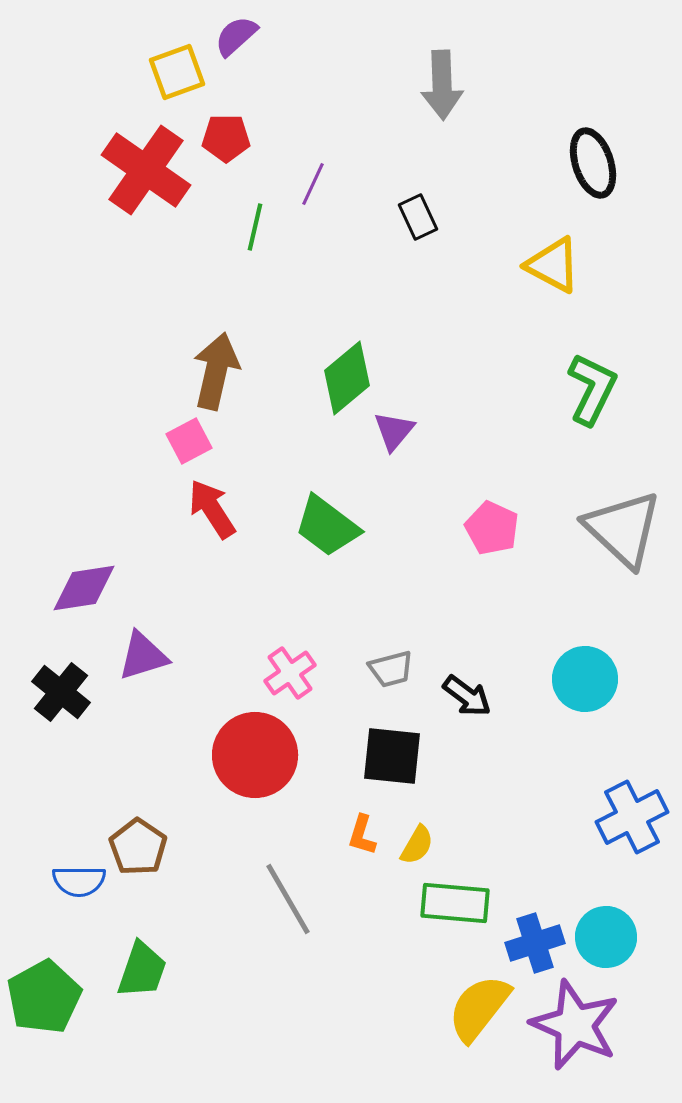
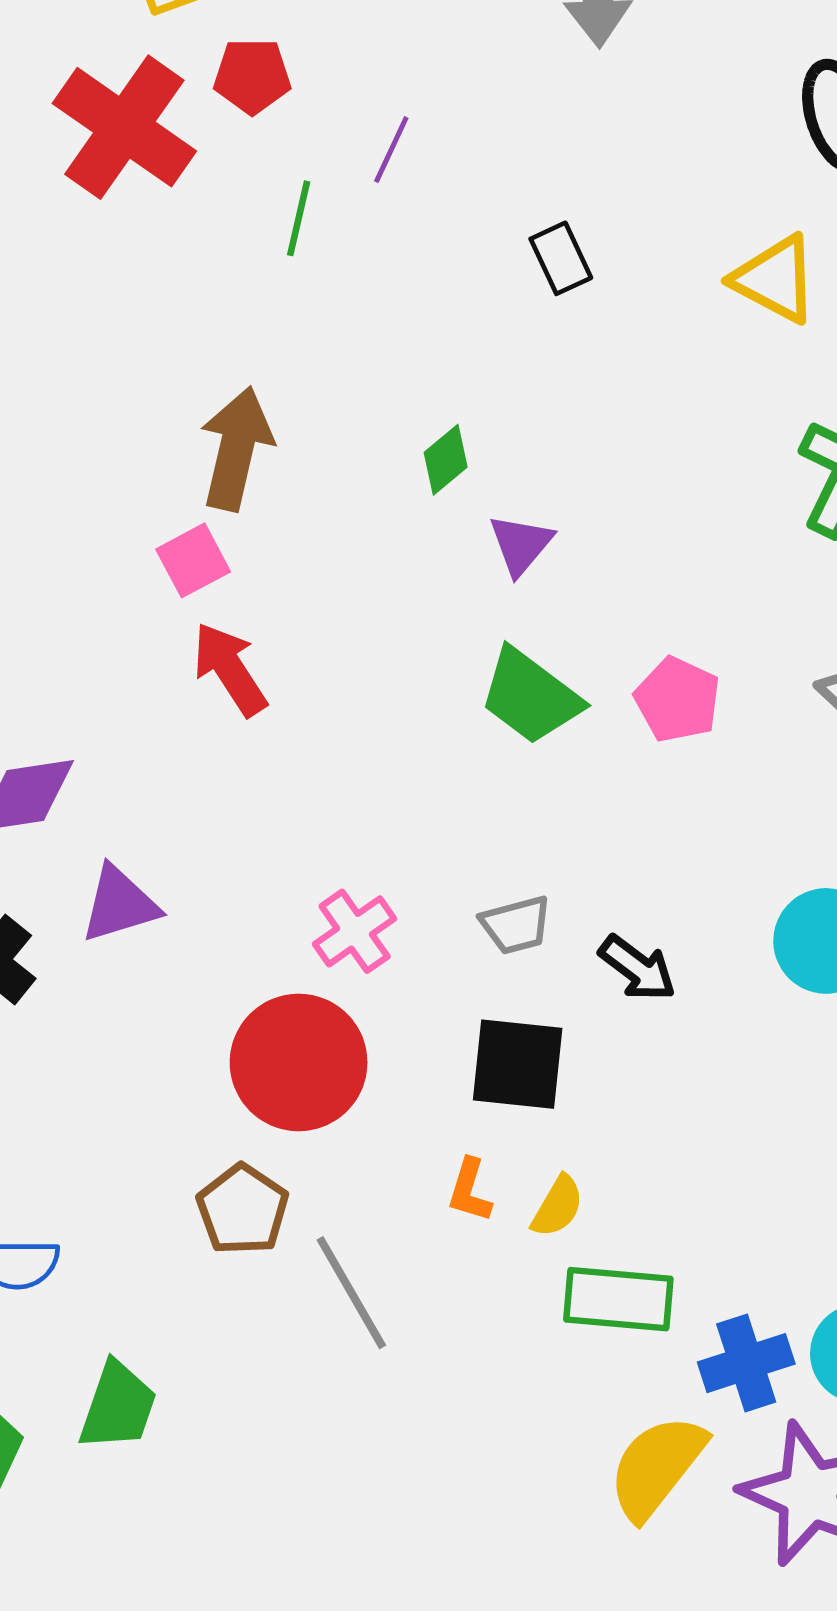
black rectangle: (418, 217) -> (561, 258), moved
green diamond: (347, 378) -> (446, 460), size x0.6
green trapezoid: (327, 526) -> (530, 696), moved
brown pentagon: (138, 847) -> (243, 1210), moved

